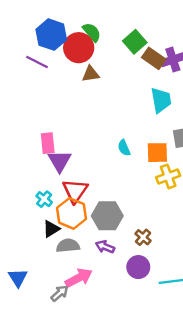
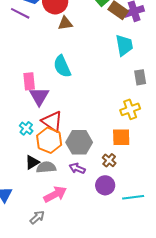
cyan semicircle: (124, 148) -> (62, 66), moved, size x1.6
orange square: (157, 153) -> (121, 137), moved
red triangle: (75, 191) -> (52, 121), turned -30
black triangle: (51, 229) -> (32, 162), moved
gray arrow: (60, 293) -> (37, 217), moved

